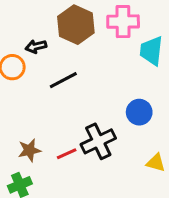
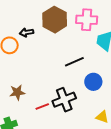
black line: (63, 80) -> (74, 62), moved
brown star: (29, 150) -> (17, 92), moved

